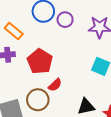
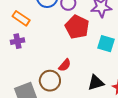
red pentagon: (40, 61) -> (77, 27), moved

